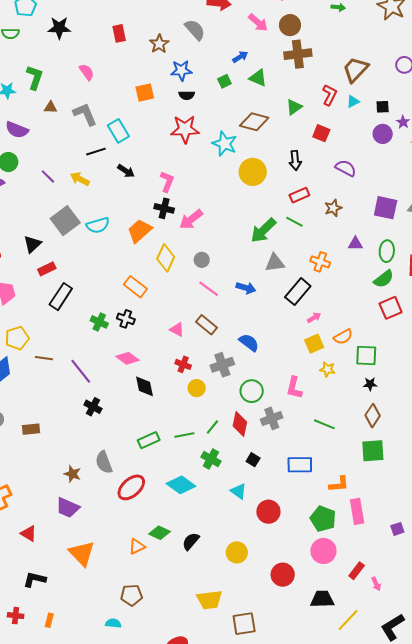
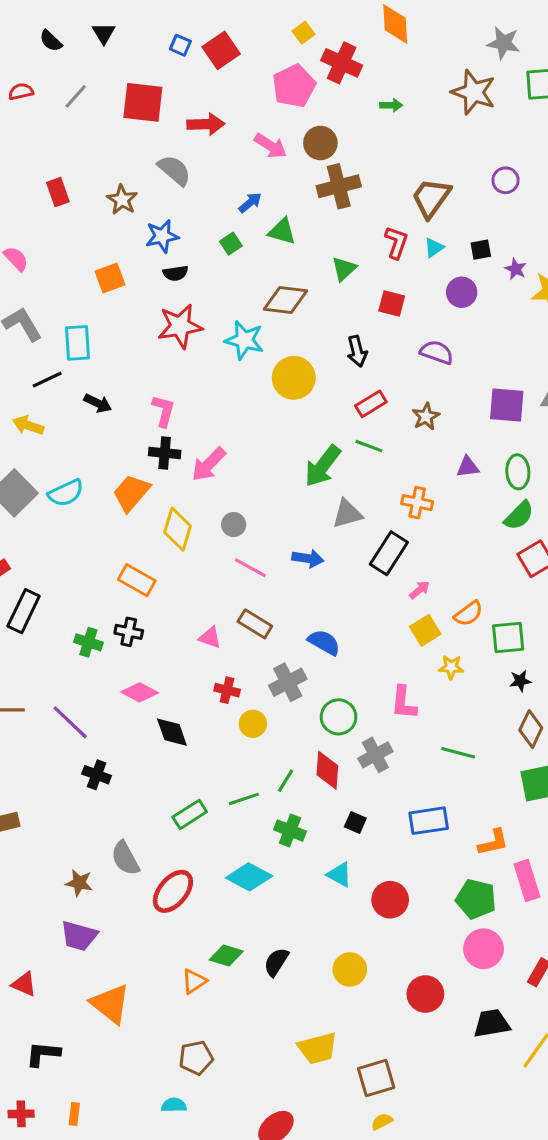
cyan rectangle: (118, 131) -> (77, 343), turned 35
purple circle: (383, 134) -> (462, 292), moved

